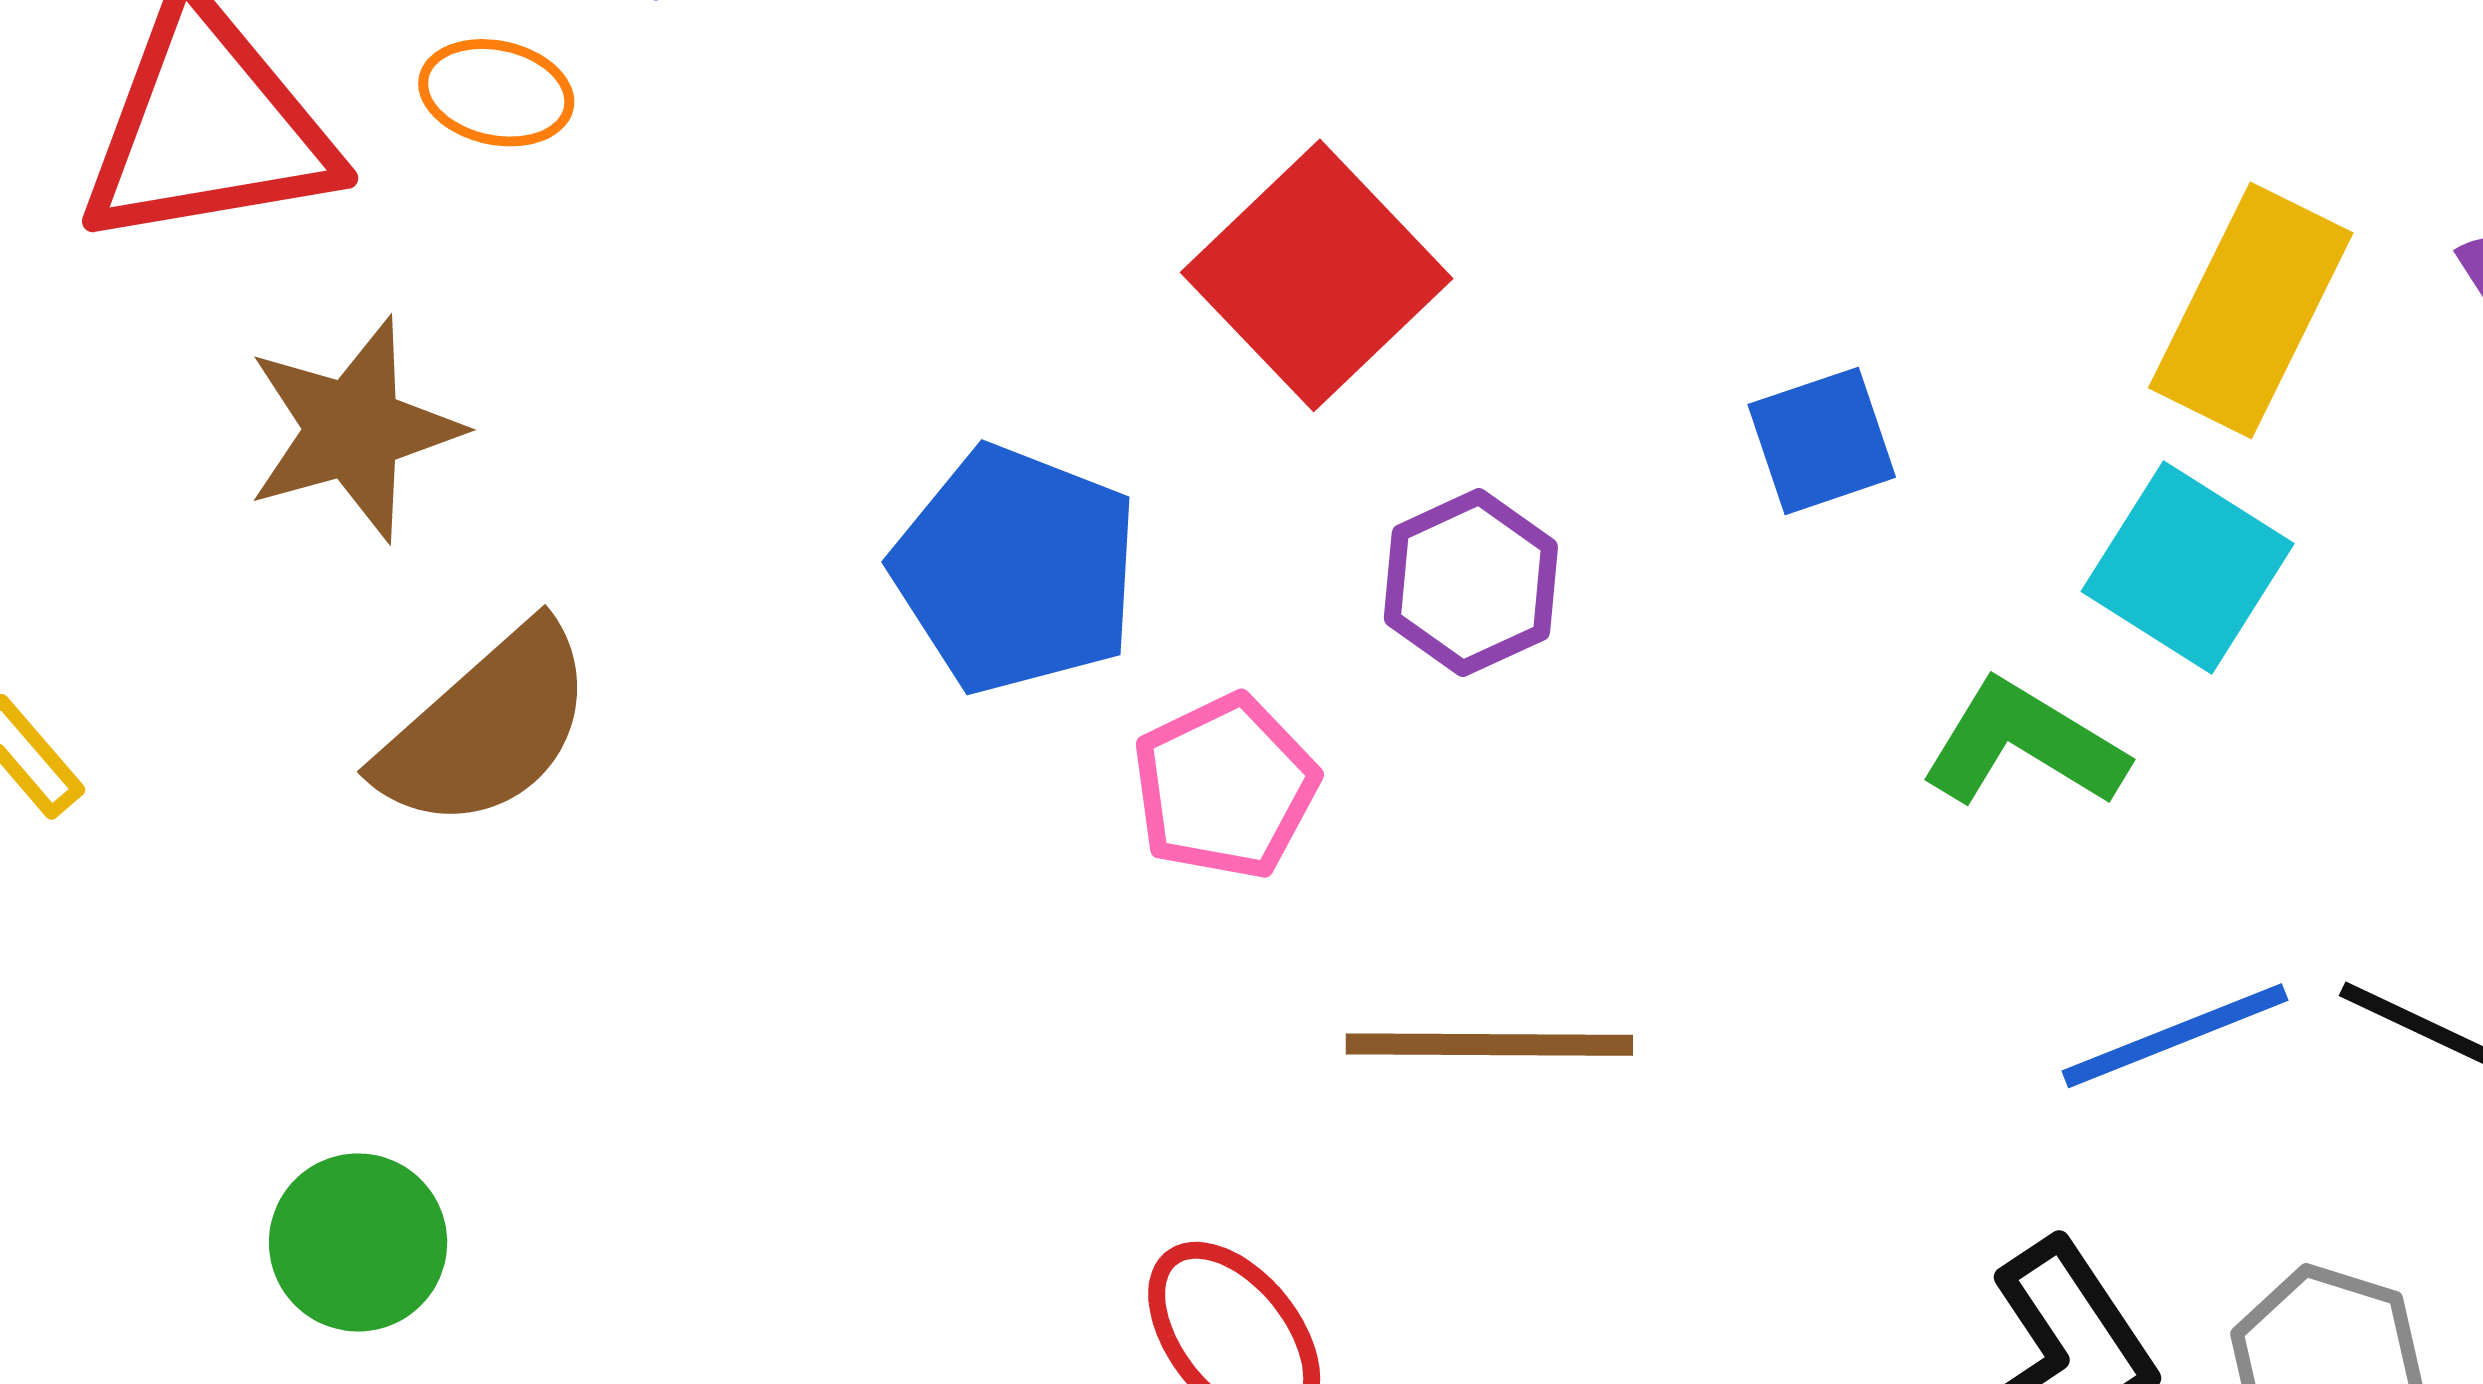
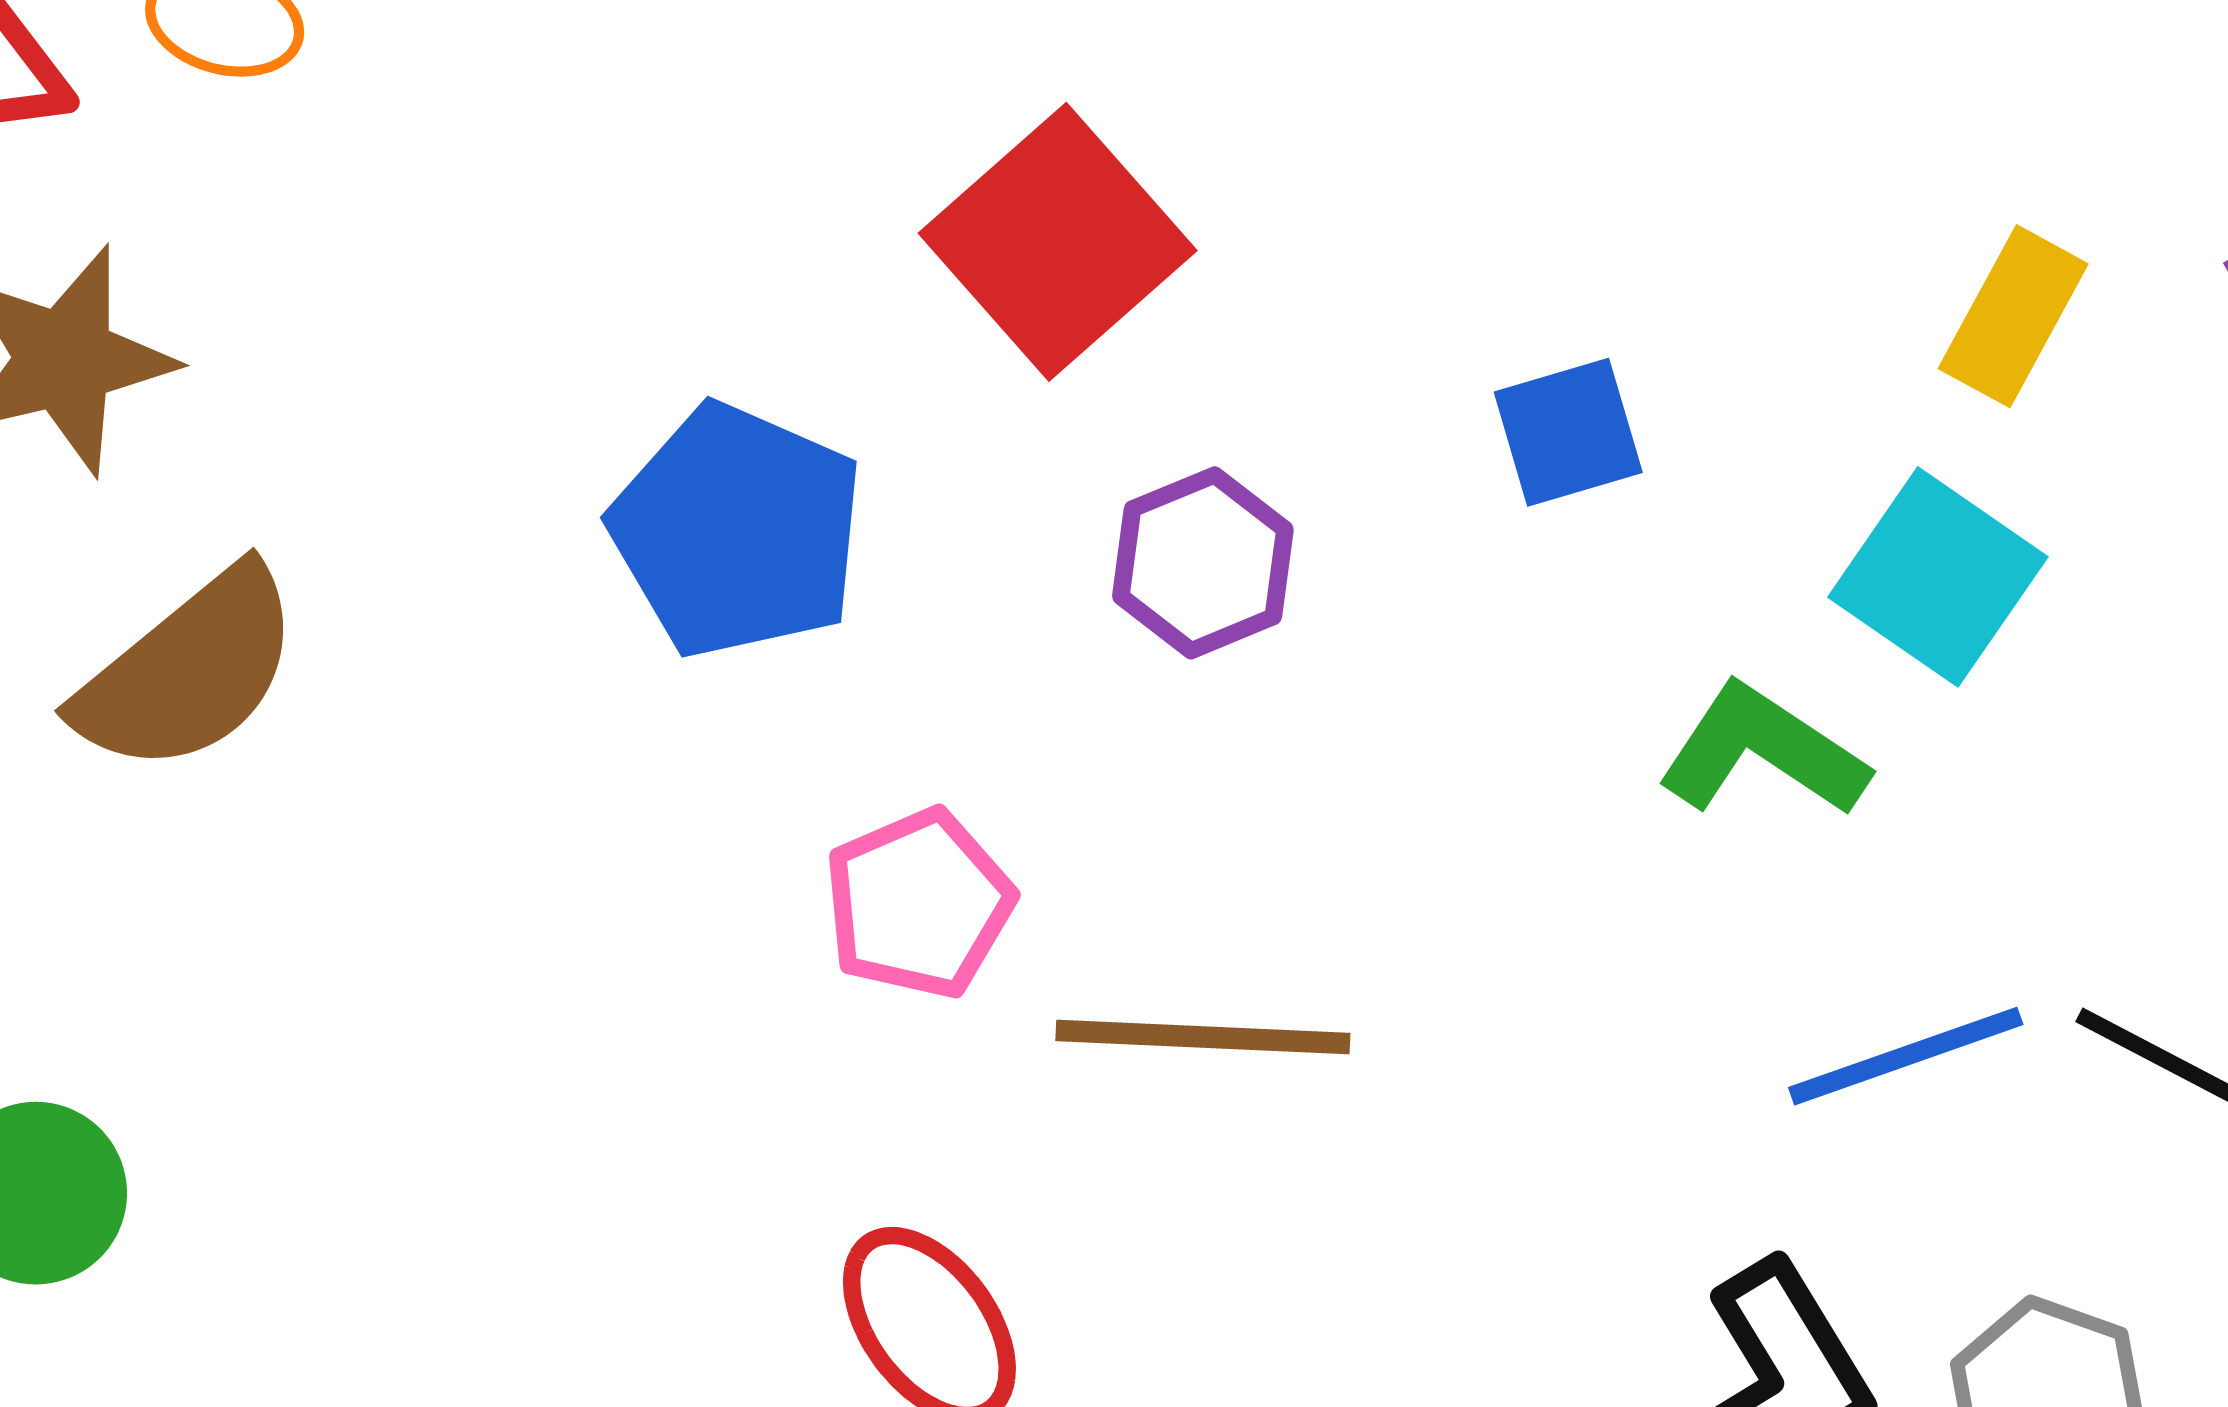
yellow rectangle: (2251, 310) -> (2013, 316), size x0.7
pink pentagon: (1225, 787) -> (919, 904), moved

